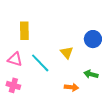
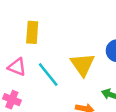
yellow triangle: (67, 52) -> (83, 65), size x1.5

